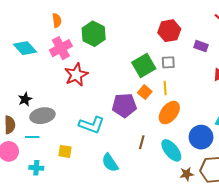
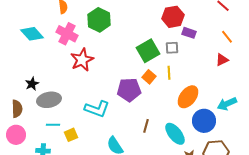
purple rectangle: (201, 46) -> (189, 33), moved
pink cross: (61, 48) -> (67, 34), turned -35
orange ellipse: (169, 113) -> (188, 97), moved
cyan line: (32, 137) -> (53, 125), moved
yellow square: (65, 151) -> (71, 135), turned -32

